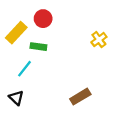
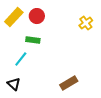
yellow rectangle: (16, 33) -> (14, 17), moved
yellow cross: (99, 40) -> (86, 23), moved

